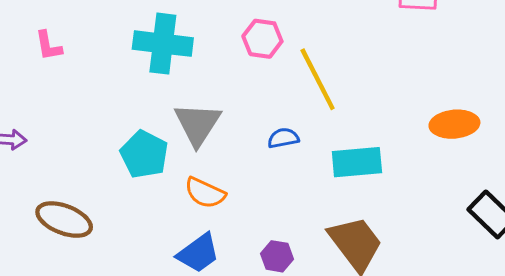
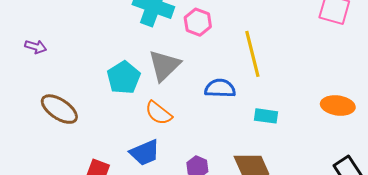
pink hexagon: (262, 39) -> (198, 22), moved
blue semicircle: (283, 138) -> (220, 88), size x1.4
cyan rectangle: (357, 162) -> (266, 116), size x0.7

